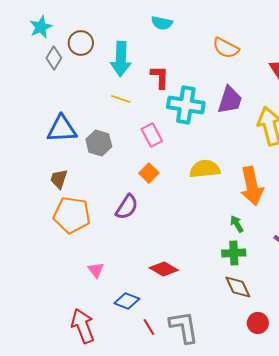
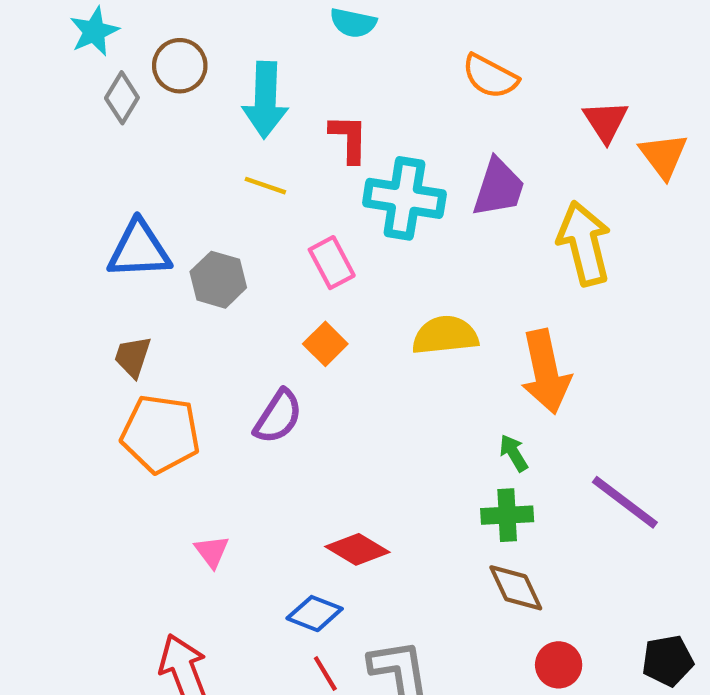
blue diamond: (127, 301) -> (315, 614), moved

